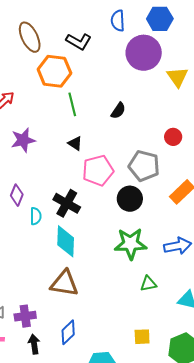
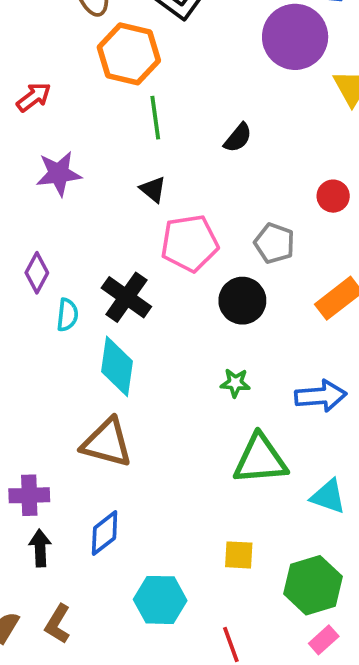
gray pentagon: (144, 166) -> (274, 243), size x0.7
green star: (131, 244) -> (235, 383), size x0.5
green triangle: (148, 284) -> (260, 459), size x1.8

